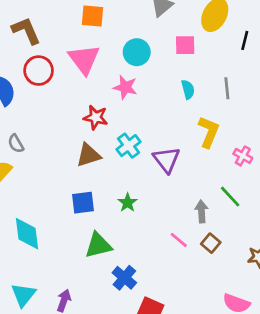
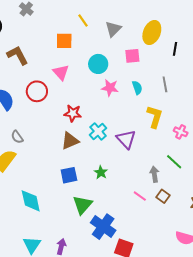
pink triangle: (84, 59) -> (61, 72), size x0.7
red circle: (39, 71) -> (37, 91), moved
pink star: (125, 87) -> (110, 88), moved
green triangle: (98, 245) -> (82, 205), turned -30
blue cross: (124, 278) -> (103, 227), size x1.4

